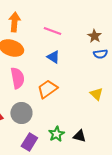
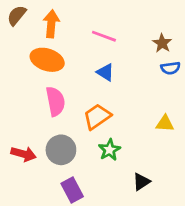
yellow triangle: (96, 94) -> (165, 124), turned -40
green star: (56, 134) -> (109, 150), moved
black triangle: (79, 136) -> (141, 182), turned -48
purple rectangle: (29, 142) -> (72, 190), turned -60

